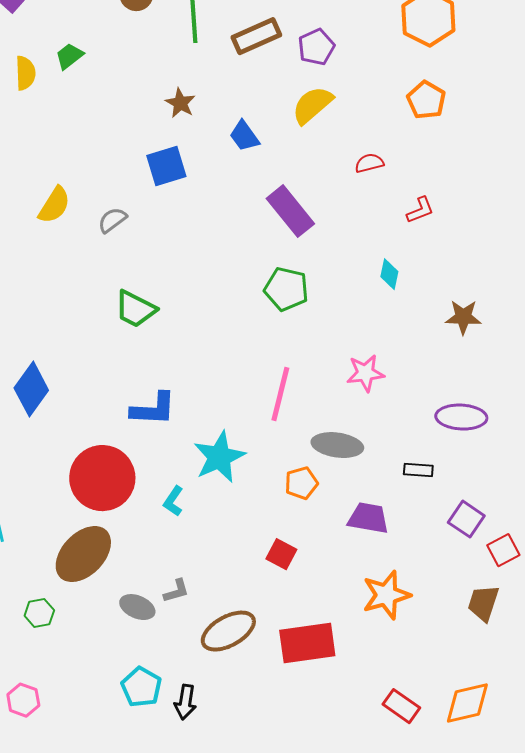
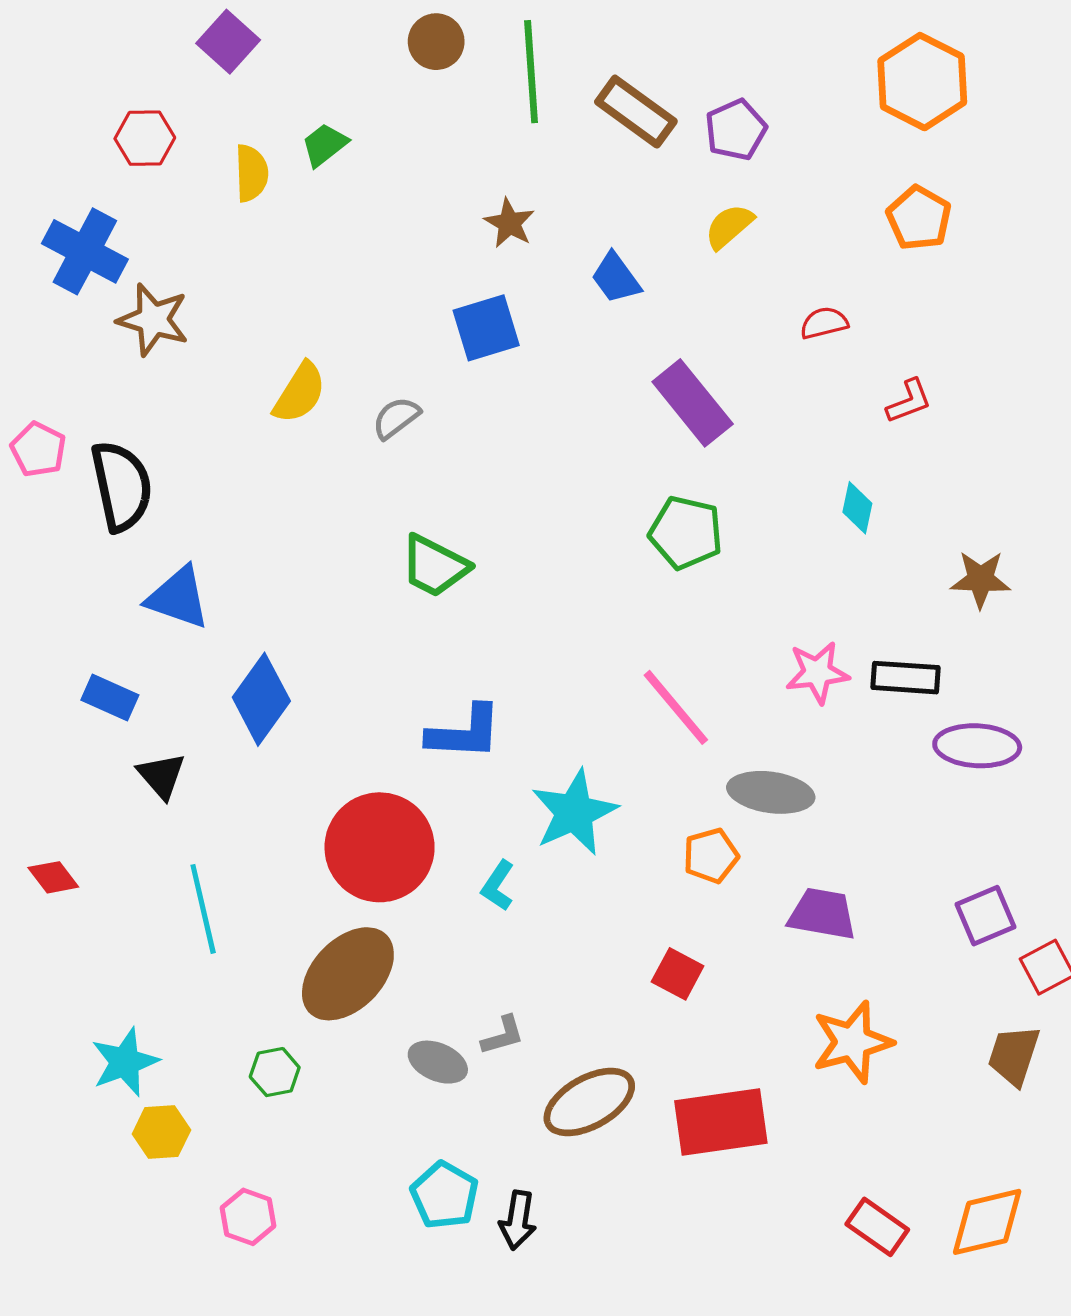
brown rectangle: (256, 36) -> (636, 112), turned 60
yellow semicircle: (312, 105) -> (729, 226), size x0.7
pink line: (280, 394) -> (676, 707), turned -54
black rectangle: (418, 470) -> (906, 678), moved, size x1.4
purple square: (466, 519) -> (986, 916), turned 33

